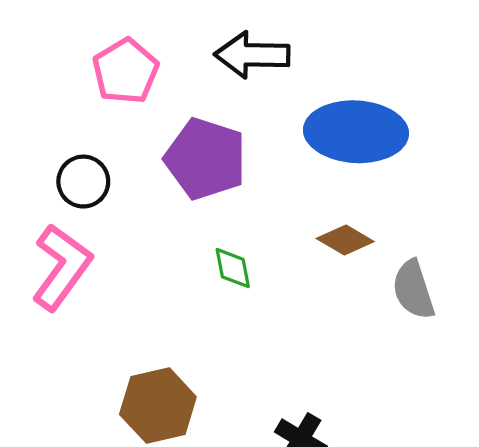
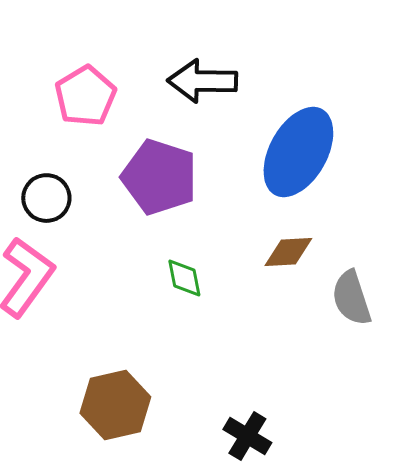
blue ellipse: (356, 132) -> (298, 152), turned -64
brown diamond: (345, 240) -> (288, 252), turned -33

